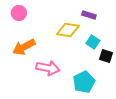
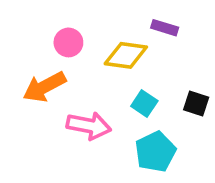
pink circle: (19, 13) -> (68, 42), moved
cyan square: (93, 42) -> (144, 104), moved

